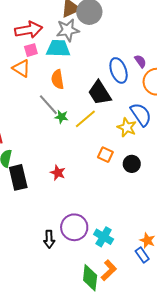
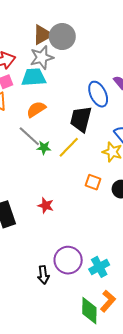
orange semicircle: (58, 79) -> (36, 109), turned 72
black trapezoid: (100, 93) -> (81, 119), turned 52
cyan cross: (104, 237) -> (99, 267), turned 36

